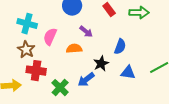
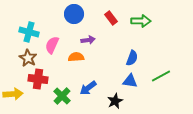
purple arrow: (86, 32) -> (88, 40), turned -48
blue semicircle: (120, 47) -> (132, 58), moved
black star: (101, 64) -> (115, 101), moved

